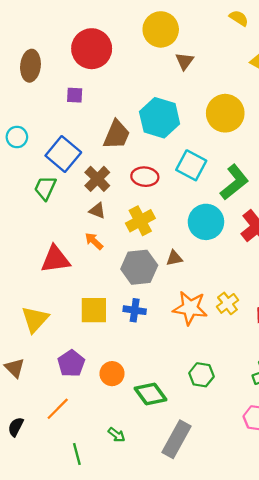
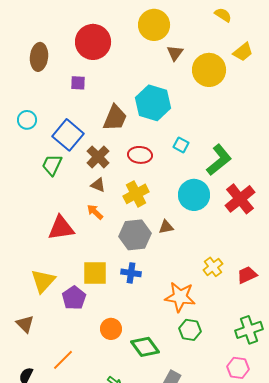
yellow circle: (225, 113) -> (209, 70), moved
cyan square: (191, 165) -> (181, 145), size x0.6
orange star: (190, 308) -> (180, 297), moved
purple pentagon: (71, 363) -> (74, 298), moved

